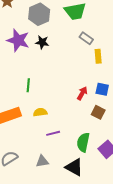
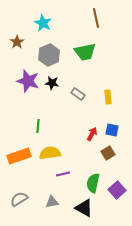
gray rectangle: (86, 38) -> (78, 94), moved
yellow semicircle: (40, 112) -> (50, 153), size x1.5
brown square: (98, 112) -> (108, 153), turned 32

